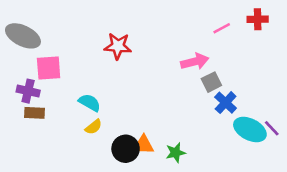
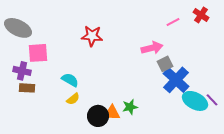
red cross: (258, 19) -> (201, 15), turned 35
blue cross: (226, 103) -> (176, 80), size x1.5
green star: (176, 153) -> (130, 107), moved

